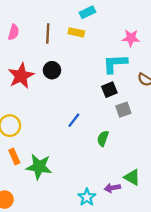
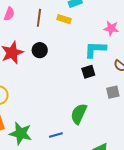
gray square: (123, 110) -> (113, 92), moved
blue line: (74, 120) -> (56, 135), moved, turned 32
green semicircle: (103, 138) -> (79, 114), size x1.5

